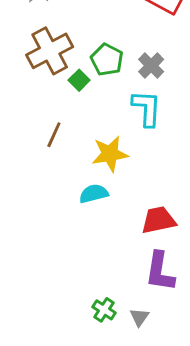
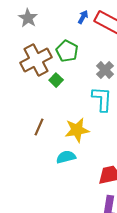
green pentagon: (107, 60) -> (67, 51), moved
brown line: (54, 135) -> (39, 127), moved

